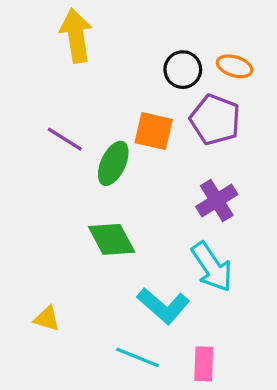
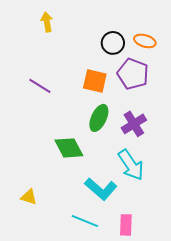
yellow arrow: (76, 36) -> (47, 22), size x0.6
green ellipse: (113, 163) -> (99, 118), moved

